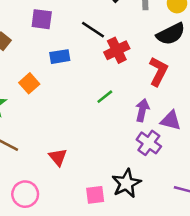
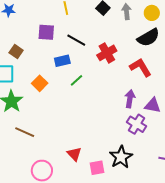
black line: (93, 30) -> (76, 40), moved
red L-shape: (158, 71) -> (141, 67), turned -55
green line: (105, 97) -> (77, 80), moved
red triangle: (58, 157) -> (74, 154), moved

